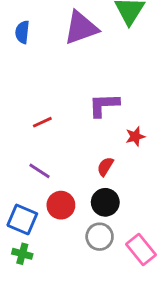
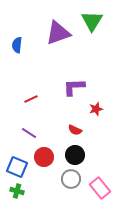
blue semicircle: (22, 32) -> (17, 45), moved
red semicircle: (105, 167) -> (75, 130), turned -96

